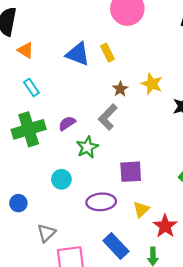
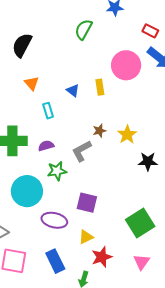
orange triangle: (26, 50) -> (32, 83), moved
yellow rectangle: (108, 53) -> (100, 87), moved
blue triangle: (78, 54) -> (73, 91), size x0.6
cyan rectangle: (31, 88) -> (48, 111), moved
cyan circle: (61, 179) -> (27, 191), size x1.8

